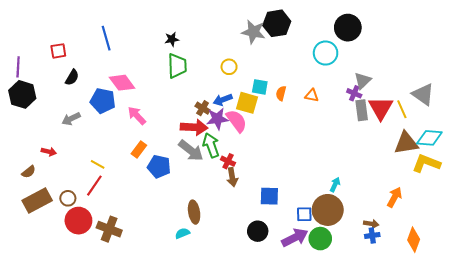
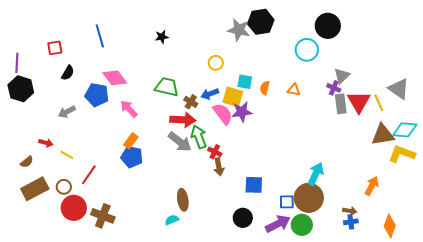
green trapezoid: (177, 66) -> (167, 87), moved, turned -75
purple star: (217, 119) -> (242, 112), moved
yellow line: (98, 164) -> (67, 155), moved
blue pentagon: (159, 166) -> (132, 157), moved
cyan arrow: (335, 185) -> (316, 174), size x1.6

